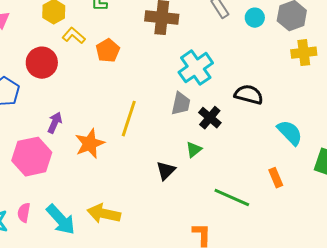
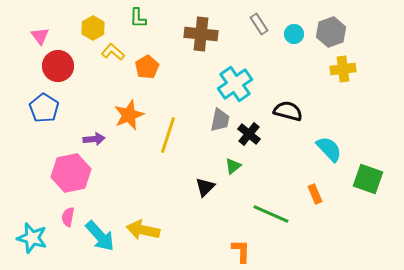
red circle: (42, 63) -> (58, 66), moved
purple arrow: (55, 123) -> (94, 139), turned 60
orange star: (90, 144) -> (129, 115), moved
pink semicircle: (24, 213) -> (68, 217), moved

